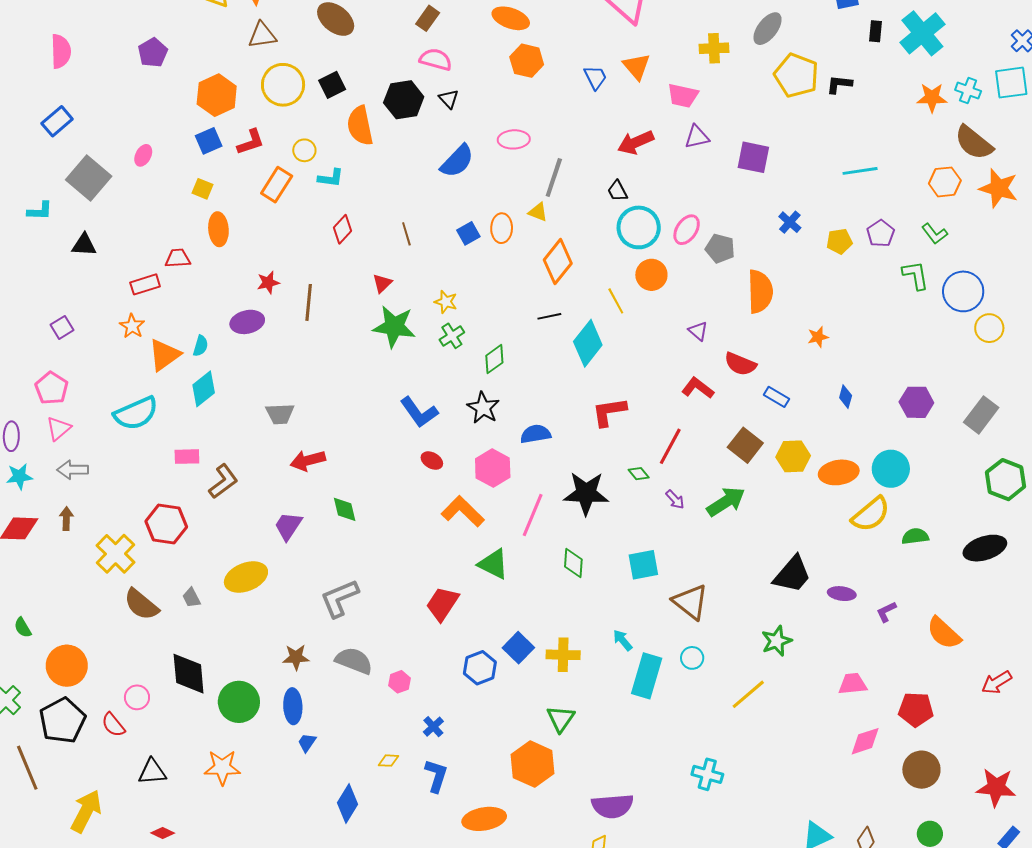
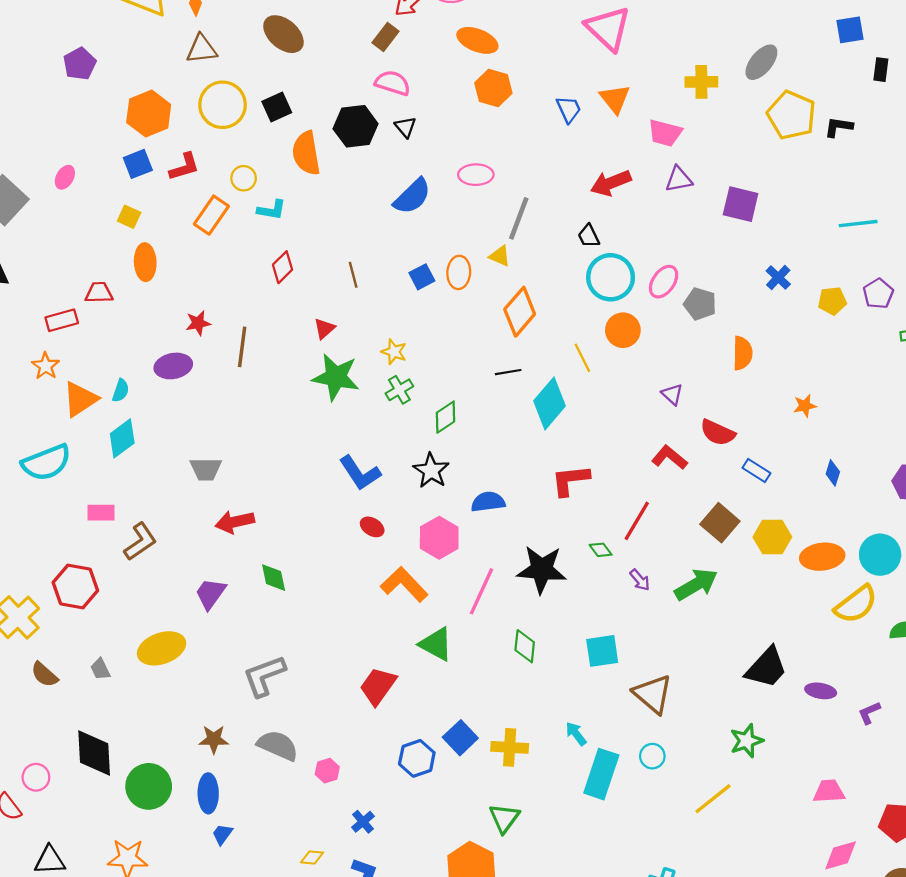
orange semicircle: (760, 291) -> (742, 353), size x0.7
brown semicircle: (141, 604) -> (44, 675), size x0.7

